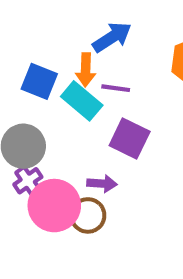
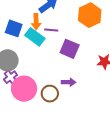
purple square: (130, 139) -> (70, 49), moved
purple arrow: (102, 184) -> (69, 82), moved
brown circle: (88, 215) -> (50, 94), moved

